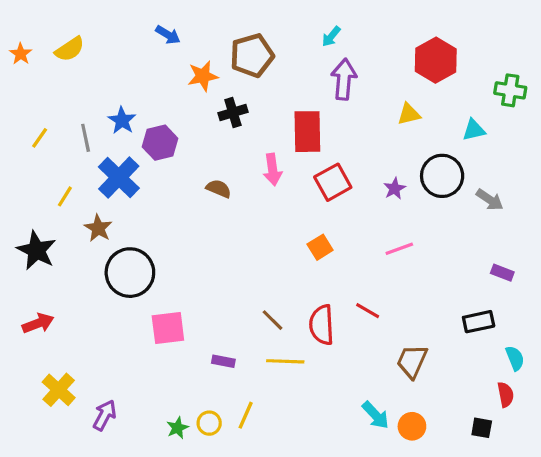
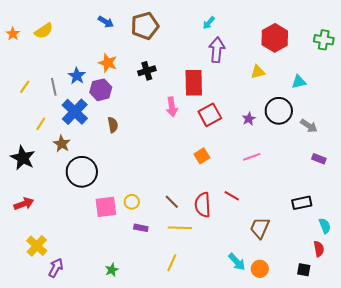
brown pentagon: (252, 55) -> (145, 26), moved
orange star: (203, 76) -> (108, 63), moved, turned 30
green cross: (510, 90) -> (324, 40), moved
brown semicircle: (219, 189) -> (113, 125), moved, turned 56
purple rectangle: (502, 273) -> (319, 159), moved
purple arrow: (105, 415) -> (56, 268), moved
yellow line: (246, 415) -> (172, 263), moved
yellow circle: (209, 423) -> (132, 202), moved

